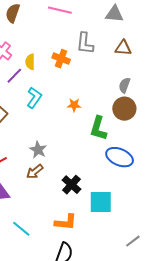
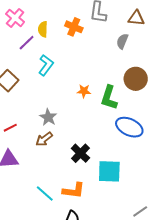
gray semicircle: (124, 85) -> (122, 41), moved
orange star: (74, 105) -> (84, 91), moved
cyan line: (21, 229) -> (45, 194), moved

